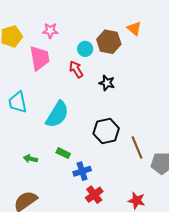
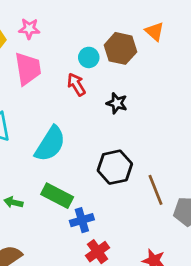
pink star: (50, 31) -> (29, 29), moved
green rectangle: (63, 153) -> (57, 196), size x1.6

